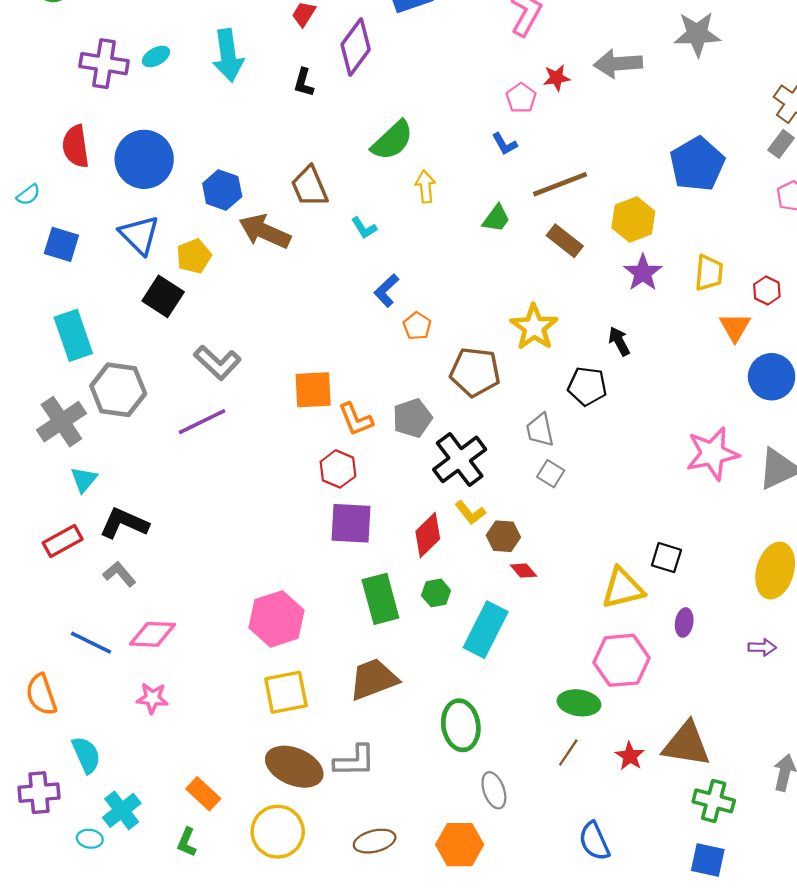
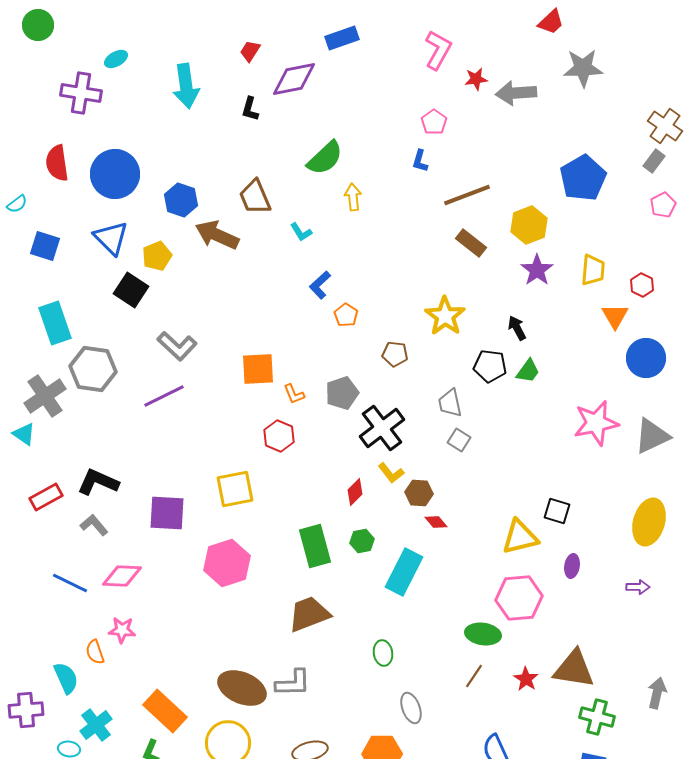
purple diamond: (356, 47) -> (294, 79), turned 42
cyan ellipse: (156, 57) -> (116, 59), moved
red star: (557, 78) -> (476, 79), moved
blue L-shape: (505, 144) -> (420, 161), turned 45
green trapezoid: (496, 218) -> (528, 371), moved
brown pentagon: (475, 372) -> (395, 354), size x0.6
orange L-shape: (356, 419) -> (294, 394), size x0.7
cyan triangle: (84, 480) -> (24, 434), moved, turned -35
purple square: (351, 523) -> (167, 513), moved
red diamond: (428, 535) -> (355, 492), size x0.7
yellow square: (286, 692) -> (235, 489), moved
orange semicircle: (41, 695) -> (95, 652), moved, size x0.7
green ellipse: (461, 725) -> (383, 653), size x0.6
orange rectangle: (203, 794) -> (165, 711), size x1.5

